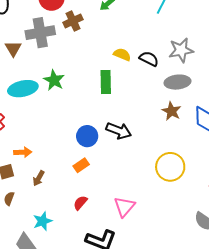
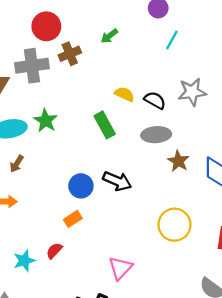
green rectangle: (106, 82) -> (105, 125), turned -30
gray ellipse: (177, 82) -> (156, 135), moved
brown arrow: (39, 178) -> (17, 164), moved
red semicircle: (80, 203) -> (54, 251), moved
cyan star: (43, 221) -> (24, 261), moved

